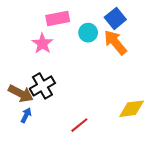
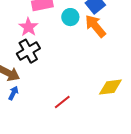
black cross: (42, 86) -> (28, 51), moved

